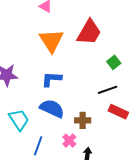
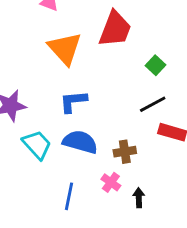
cyan trapezoid: (19, 120) -> (37, 145), moved

